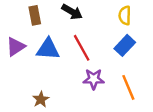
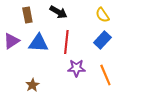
yellow semicircle: (125, 15) -> (102, 15), turned -35
red line: (82, 48) -> (66, 42), turned 35

